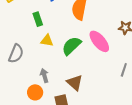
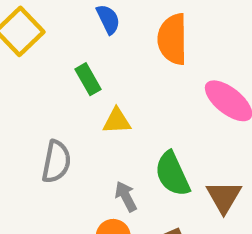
green semicircle: (71, 46) -> (172, 174), moved, turned -60
brown triangle: (75, 83) -> (224, 197), moved, turned 30

